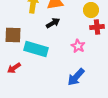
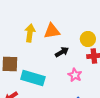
black arrow: (53, 23) -> (62, 52), moved

